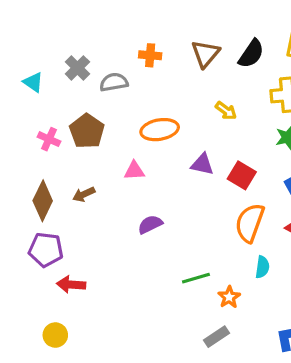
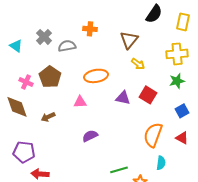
brown triangle: (205, 54) -> (129, 40), moved
black semicircle: (251, 54) -> (154, 14), moved
red square: (242, 175) -> (148, 95), moved
brown diamond: (43, 201) -> (17, 107), moved, turned -45

